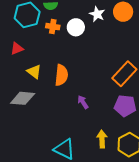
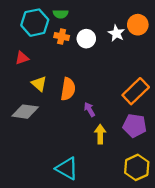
white star: (97, 14) -> (116, 33), moved
purple arrow: (83, 102) -> (90, 109), moved
yellow arrow: (102, 139) -> (100, 134), moved

